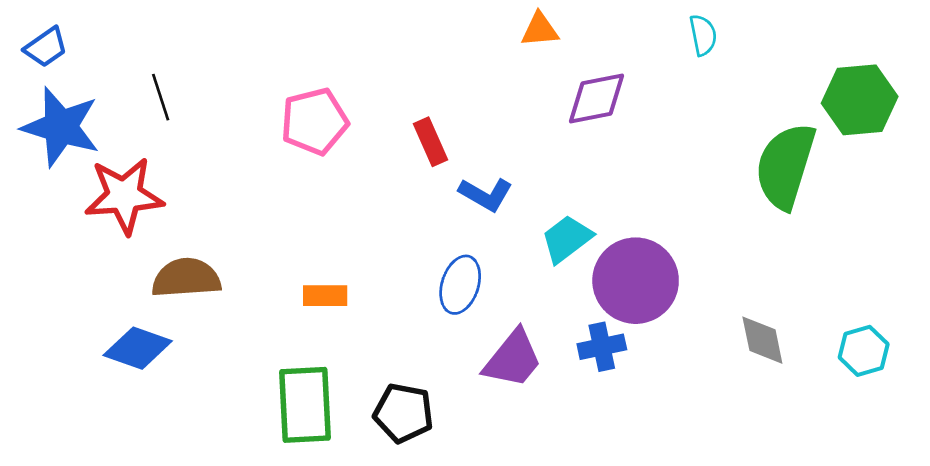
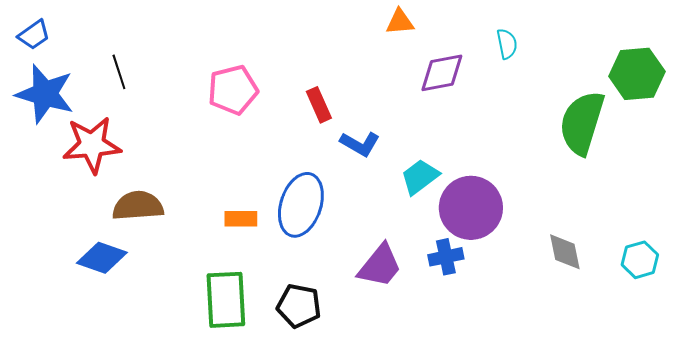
cyan semicircle: (703, 35) -> (507, 44), moved
blue ellipse: (460, 285) -> (301, 205), moved, size x1.5

